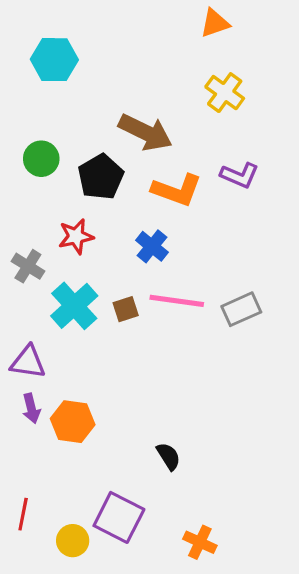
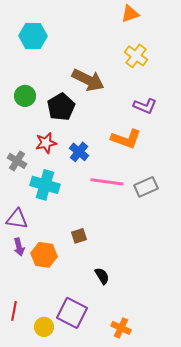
orange L-shape: (177, 190) -> (126, 139), moved
blue cross: (152, 246) -> (79, 152), moved
cyan cross: (74, 306) -> (45, 185), turned -32
brown square: (126, 309) -> (79, 236), moved

